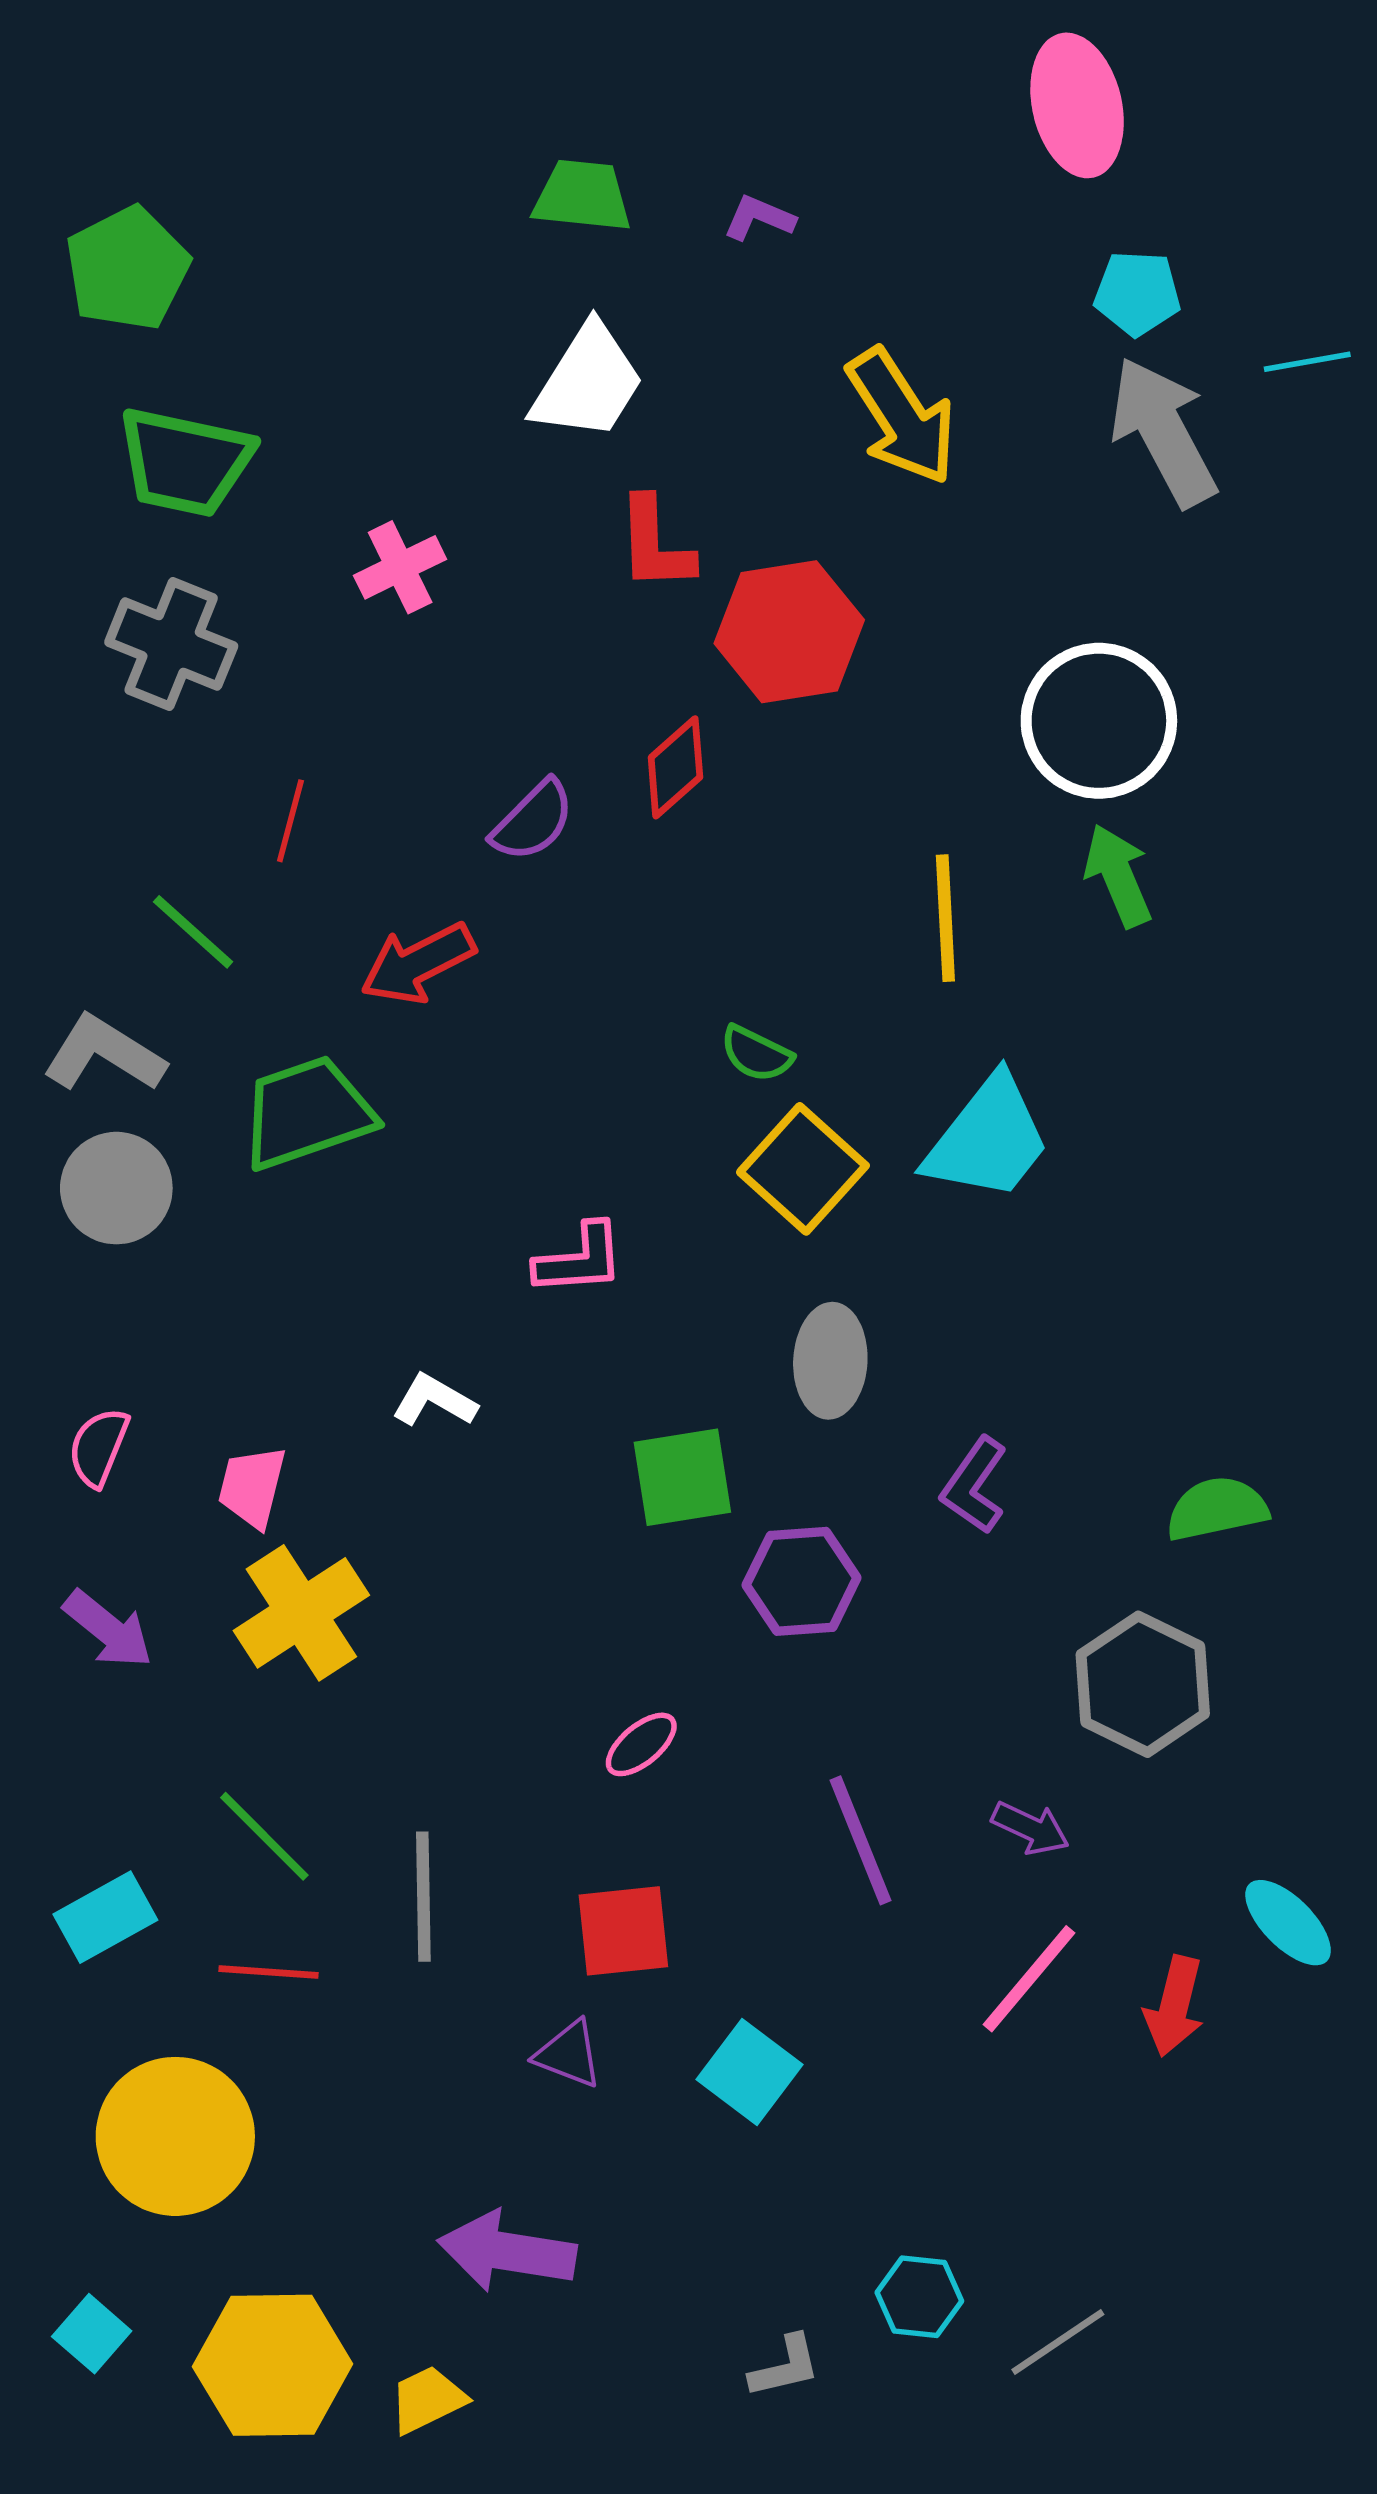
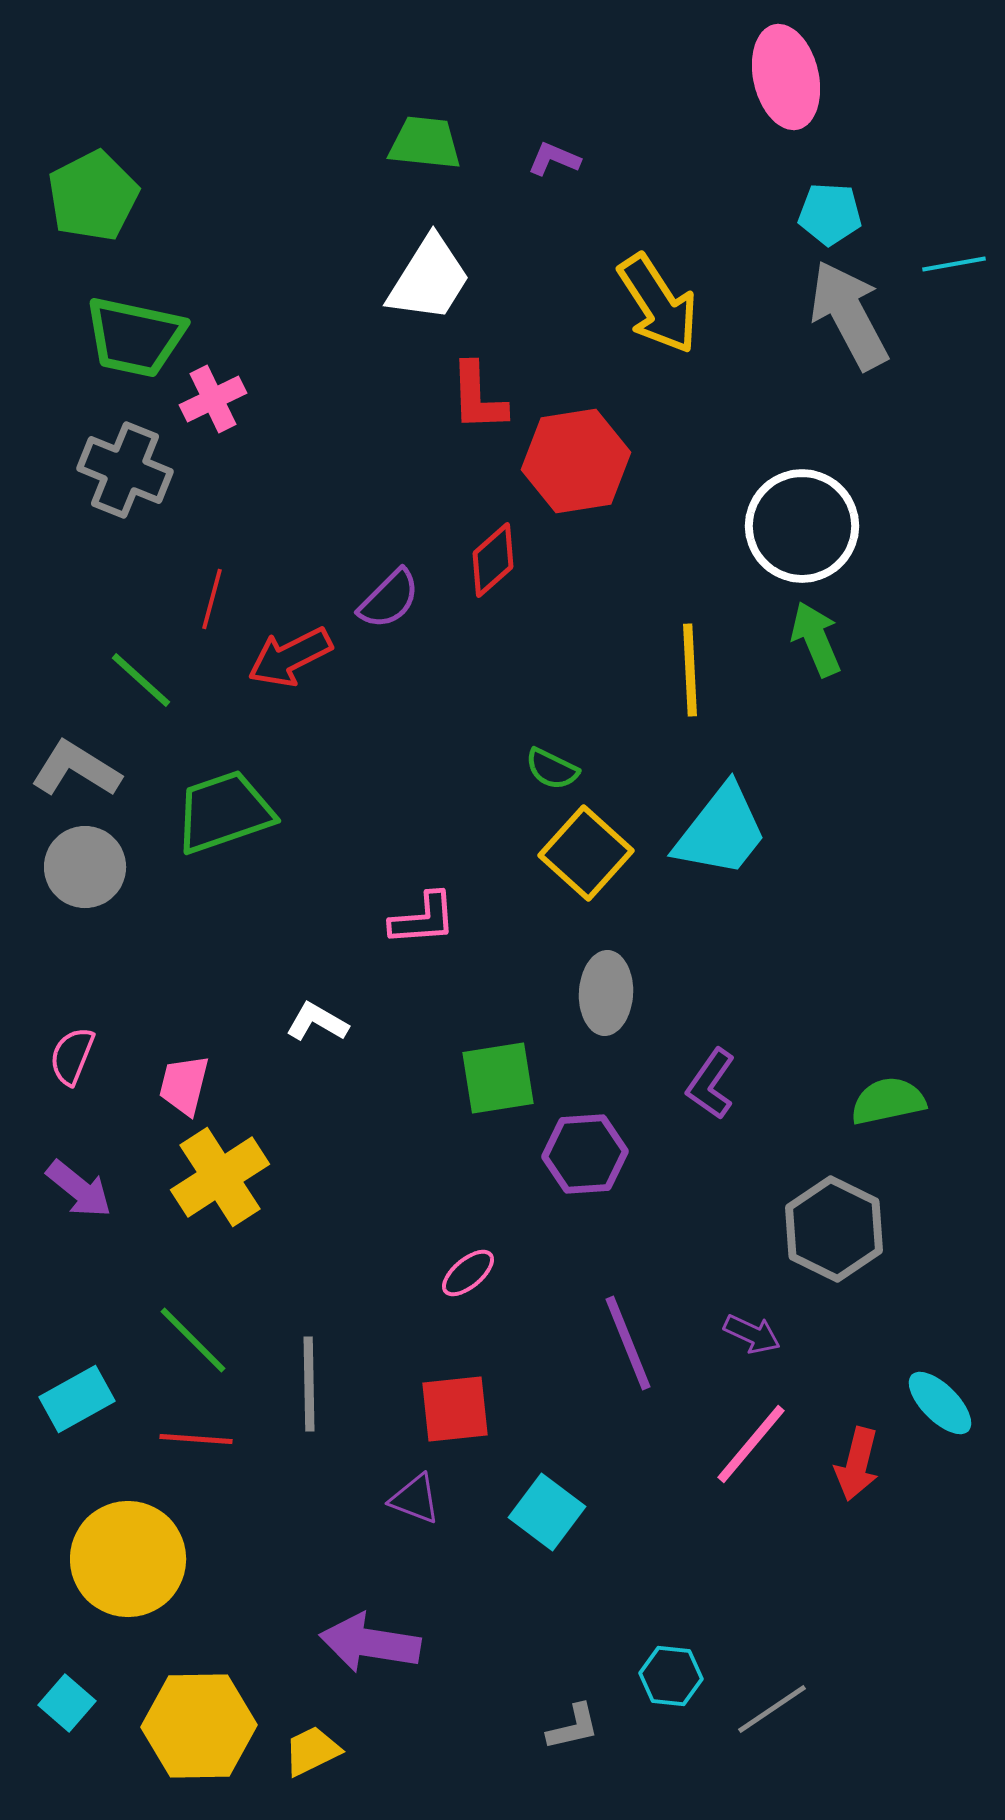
pink cross: (400, 567) -> (213, 399), moved
red arrow: (418, 963) -> (290, 657), moved

